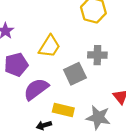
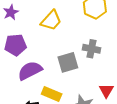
yellow trapezoid: (49, 46) -> (51, 20), moved

